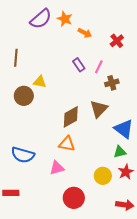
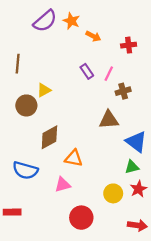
red cross: (117, 41) -> (129, 45), turned 32
yellow triangle: (40, 82) -> (44, 90), turned -40
brown triangle: (99, 109) -> (109, 120), turned 42
brown diamond: (71, 117) -> (49, 137), moved

